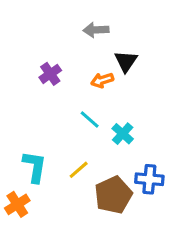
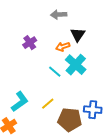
cyan cross: (123, 134) -> (76, 65), moved, size x1.5
cyan L-shape: (35, 167) -> (20, 102), turned 45
brown pentagon: (113, 195) -> (70, 120), turned 30

